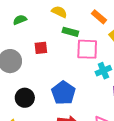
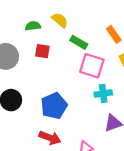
yellow semicircle: (59, 12) -> (60, 20), moved
green semicircle: (20, 20) -> (33, 26), moved

